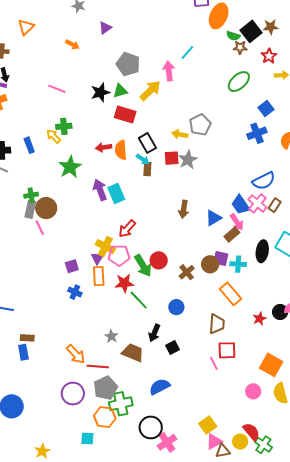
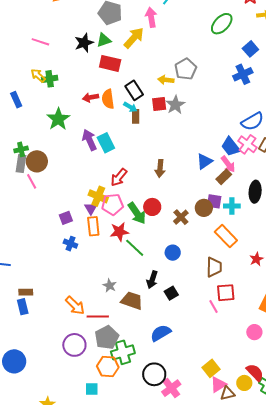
yellow arrow: (54, 136) -> (38, 75), moved
brown arrow: (184, 209) -> (160, 169), moved

